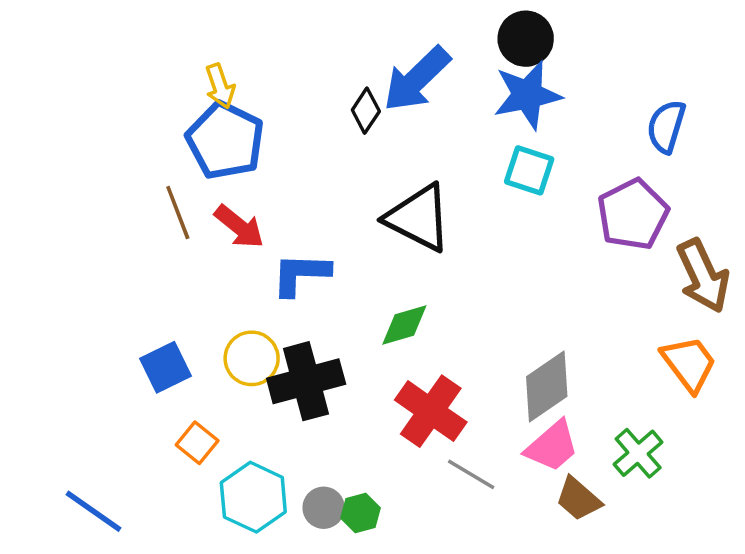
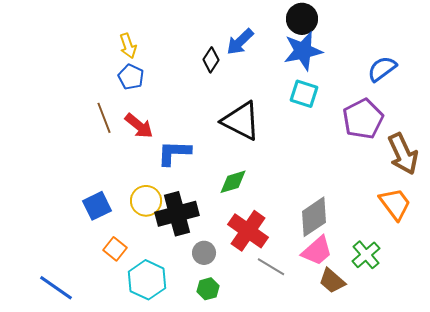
blue arrow: (417, 79) -> (240, 42), size x0.7
blue semicircle: (666, 126) -> (382, 69), turned 36
blue pentagon: (225, 141) -> (131, 77), size x0.6
gray circle: (324, 508) -> (204, 253), moved

